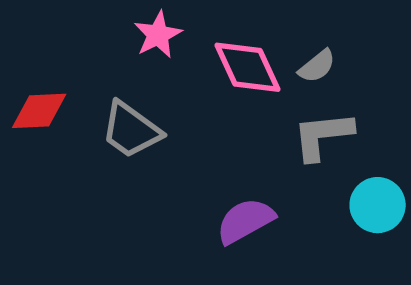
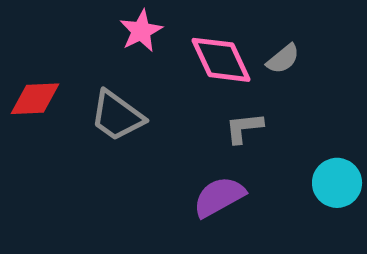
gray L-shape: (323, 136) -> (244, 128), moved, size x0.7

